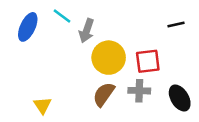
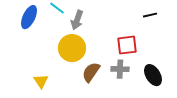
yellow circle: (109, 58) -> (72, 48), moved

